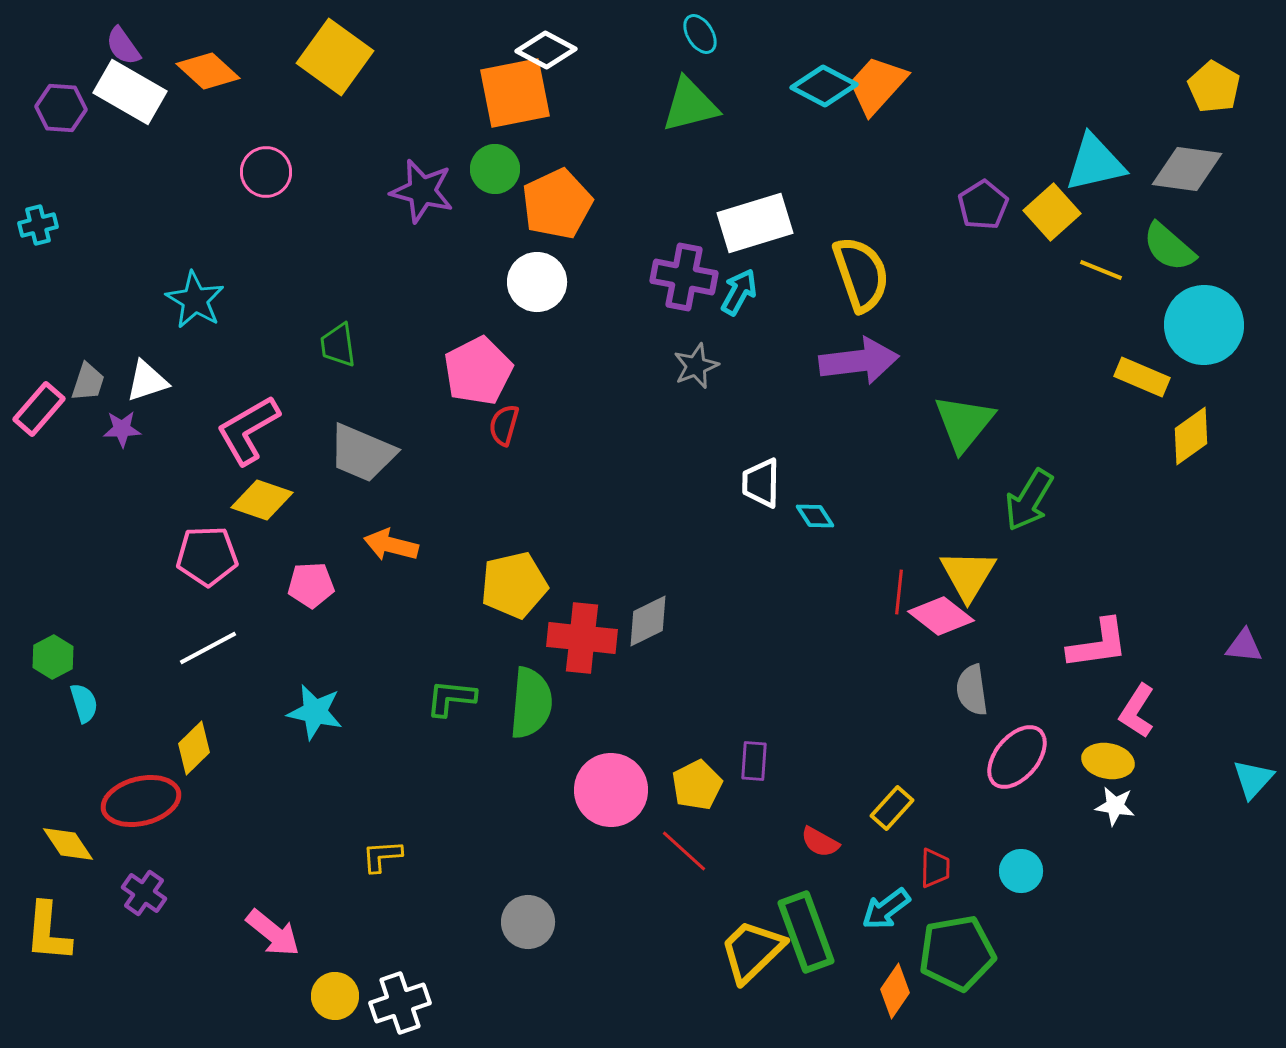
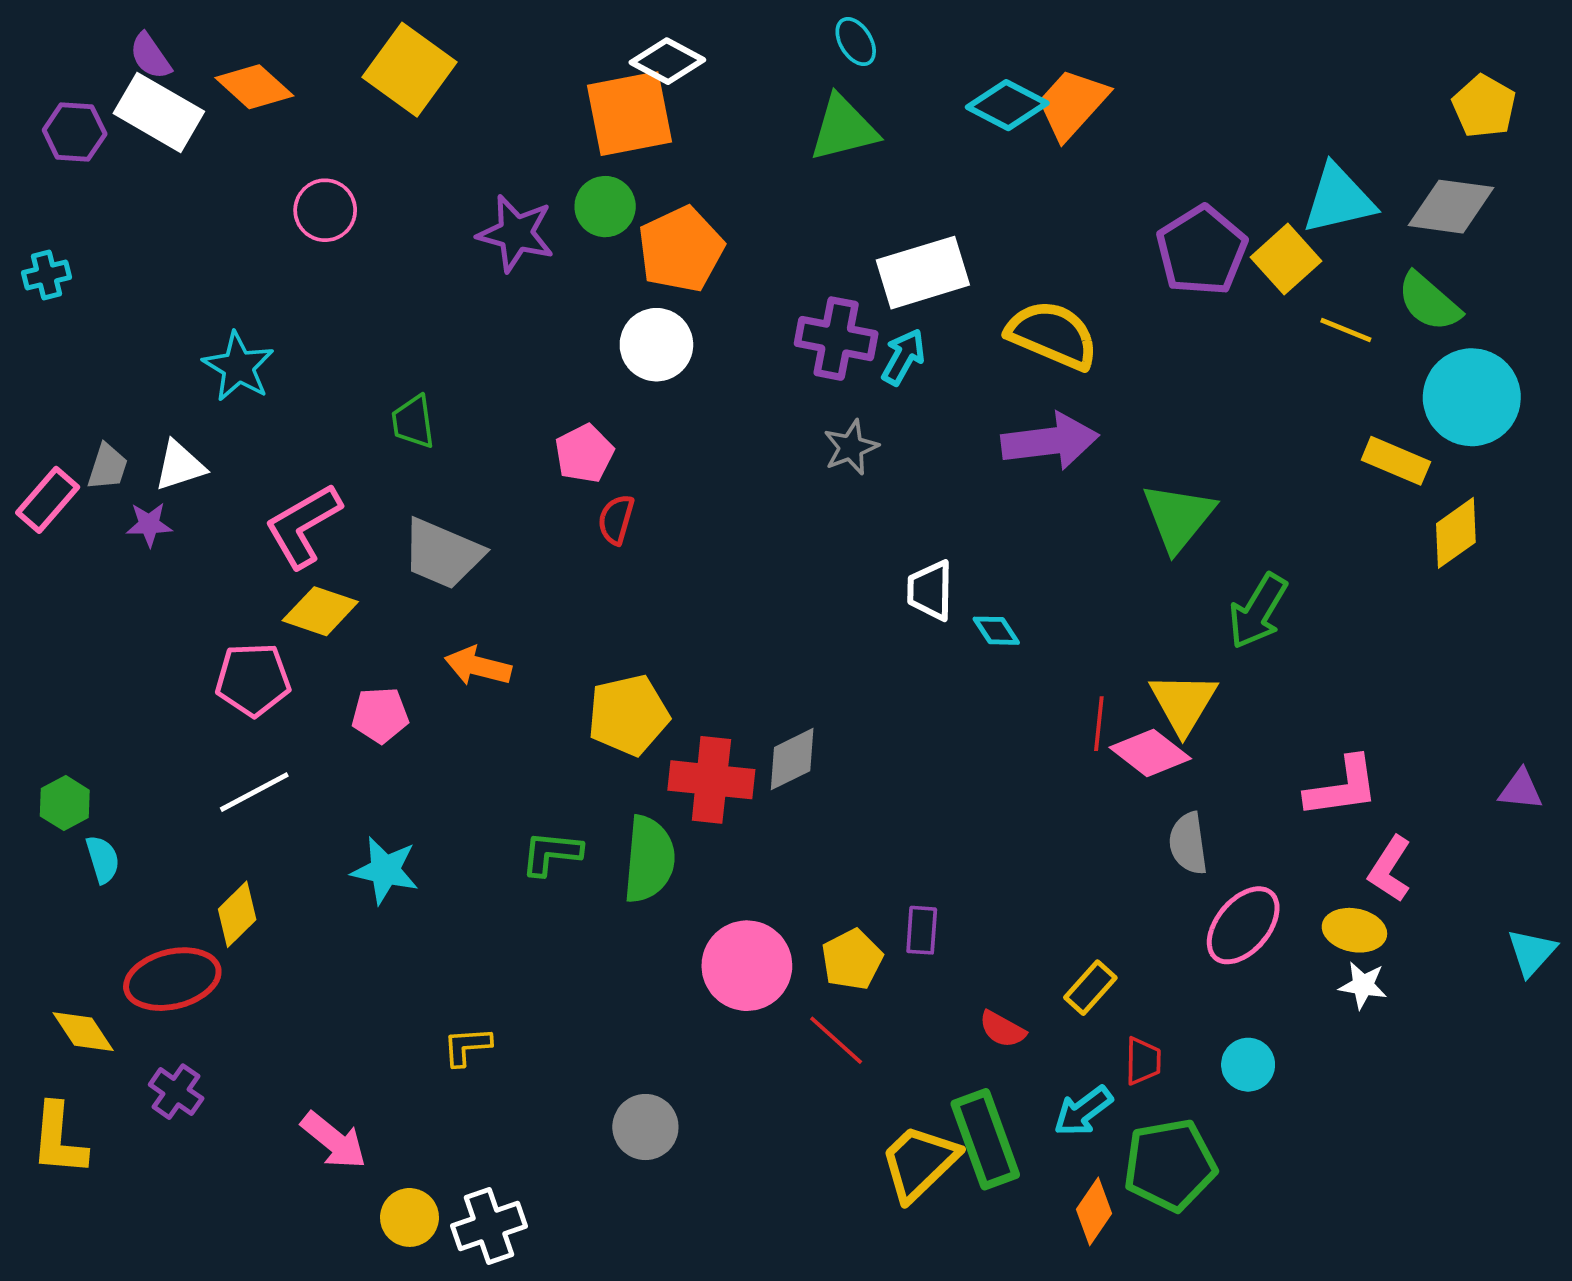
purple pentagon: (983, 205) -> (1202, 251), size x1.5
yellow semicircle: (861, 274) -> (1052, 335), turned -48
pink pentagon: (478, 371) -> (584, 453), size x0.7

